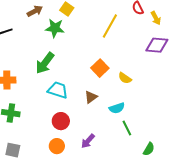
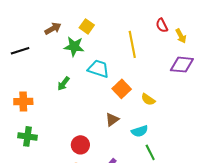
yellow line: (110, 26) -> (132, 44), turned -40
green arrow: (45, 63) -> (63, 84), size x0.6
cyan trapezoid: (58, 90) -> (98, 69), moved

